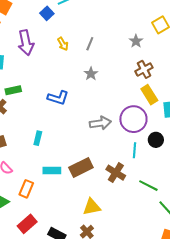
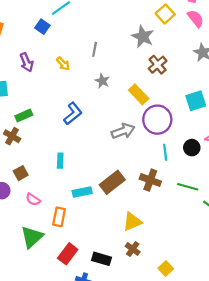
gray star: (136, 41) -> (143, 37), size x1.5
purple arrow: (26, 43) -> (27, 62), size x0.7
yellow arrow: (63, 44) -> (63, 64), moved
yellow rectangle: (149, 95) -> (139, 94), moved
blue L-shape: (58, 98) -> (73, 114), turned -45
black circle: (156, 140) -> (192, 148), moved

